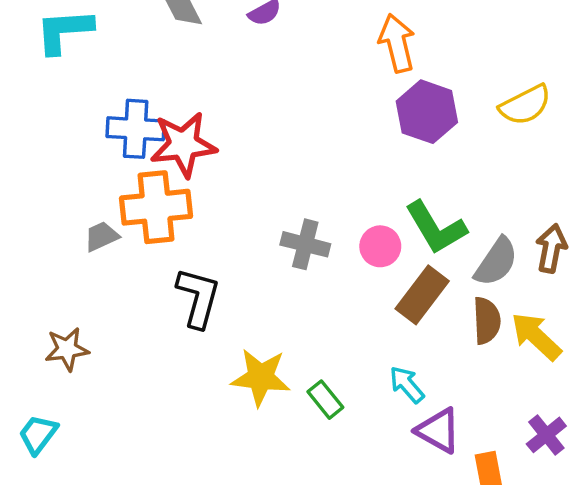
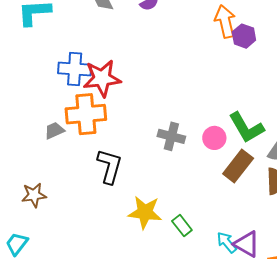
purple hexagon: (427, 112) -> (244, 36), moved, size x0.7
cyan arrow: (407, 385) -> (227, 242), moved

